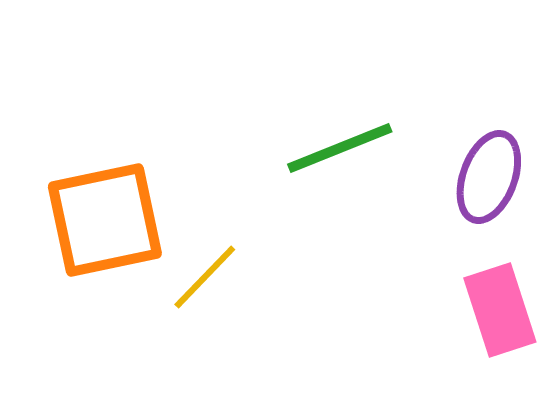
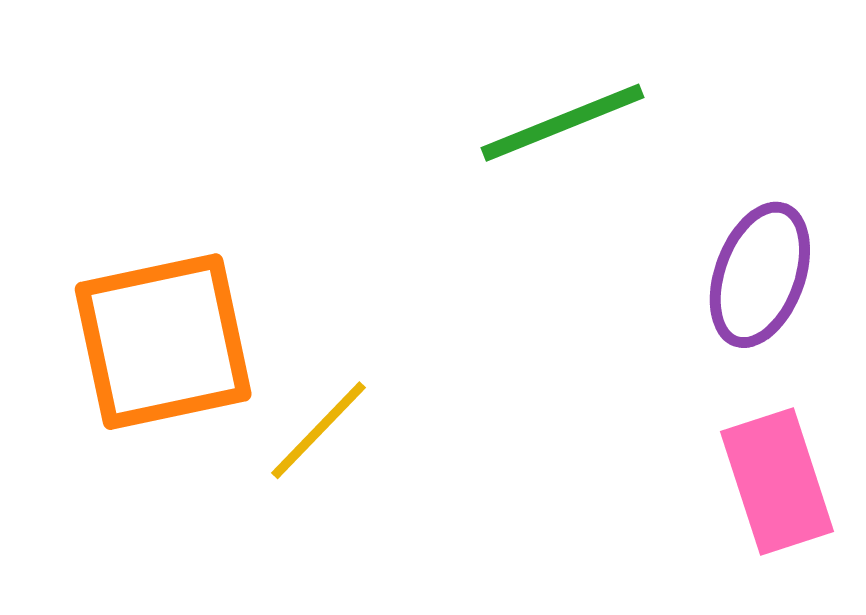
green line: (340, 148) -> (563, 123), moved

